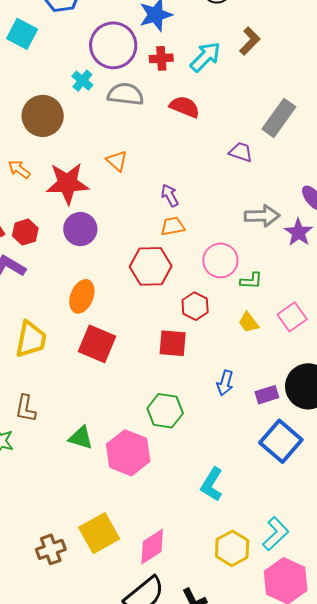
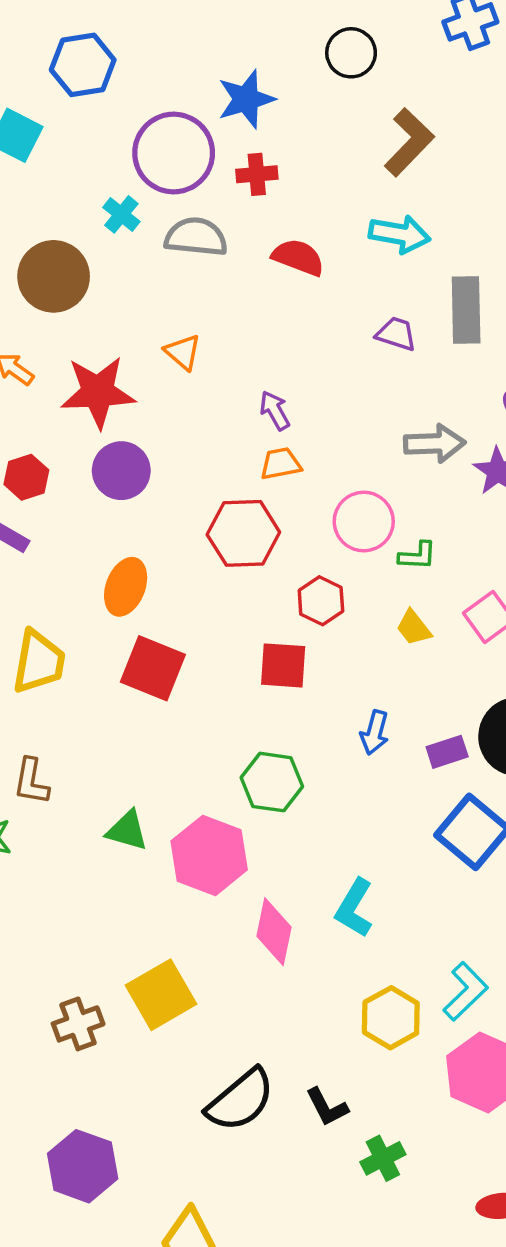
brown L-shape: (250, 41) -> (409, 142), size x1.4
cyan arrow: (205, 57) -> (400, 234), moved, turned 56
gray rectangle: (279, 118) -> (466, 310), moved, turned -36
pink diamond: (152, 546) -> (274, 932), moved, turned -45

